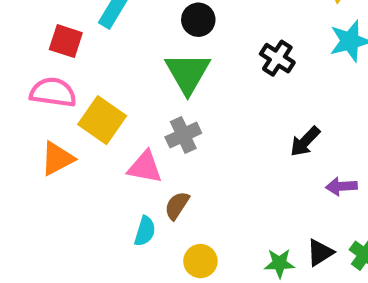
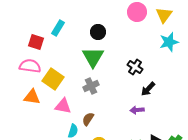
black cross: (277, 58) -> (135, 67), moved
orange triangle: (57, 159) -> (32, 97), turned 36
pink triangle: (145, 167) -> (63, 106), moved
purple arrow: (341, 186) -> (137, 110), moved

